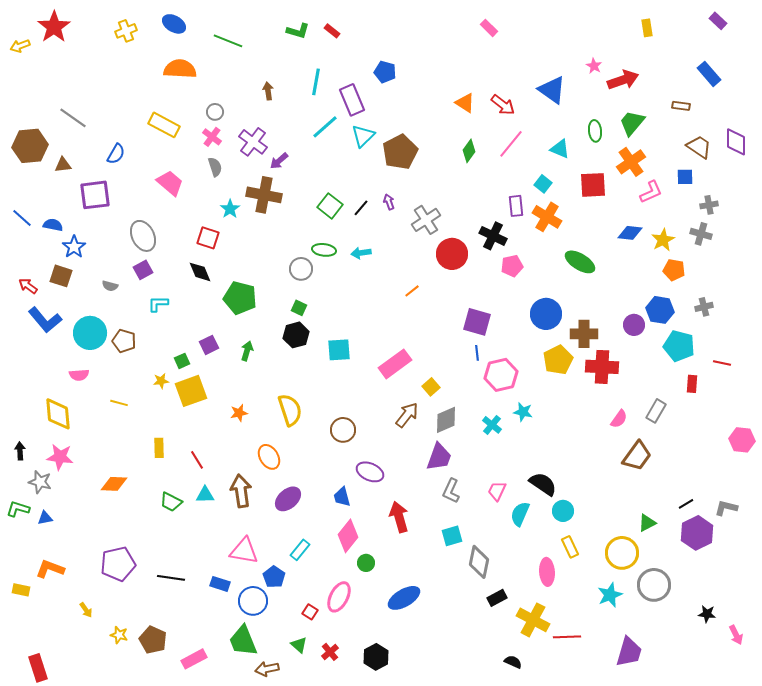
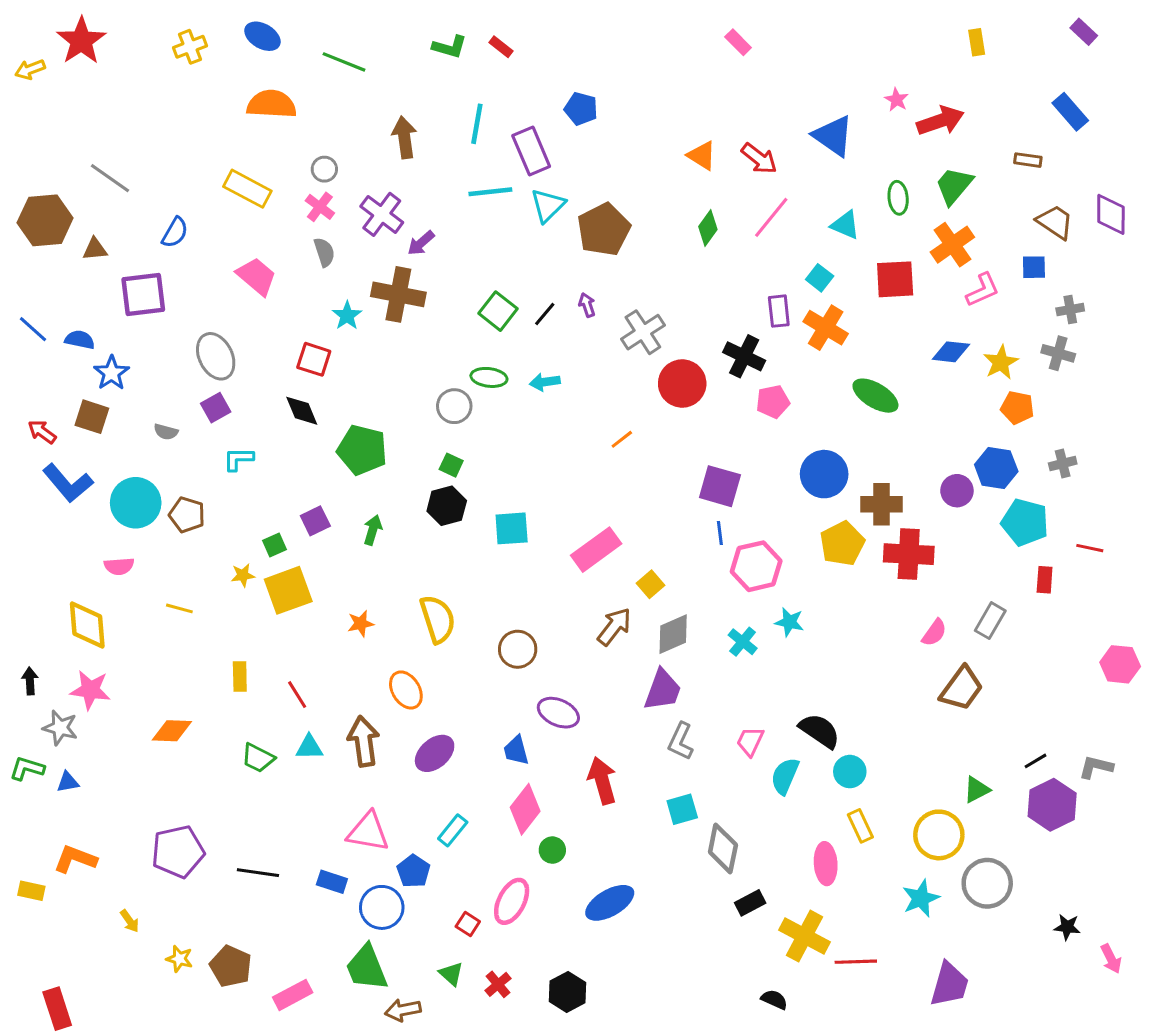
brown arrow: (268, 91) -> (404, 137), size x1.5
cyan line: (325, 127) -> (490, 192), turned 36

